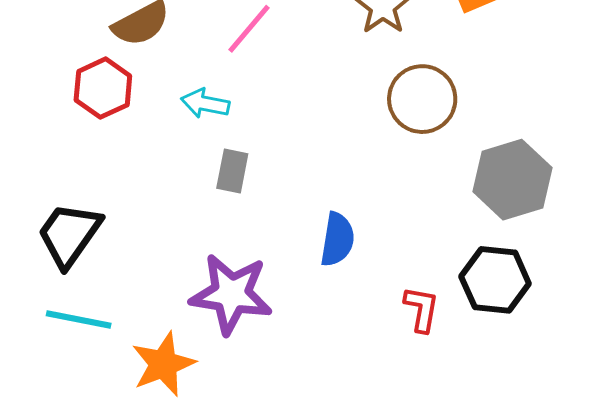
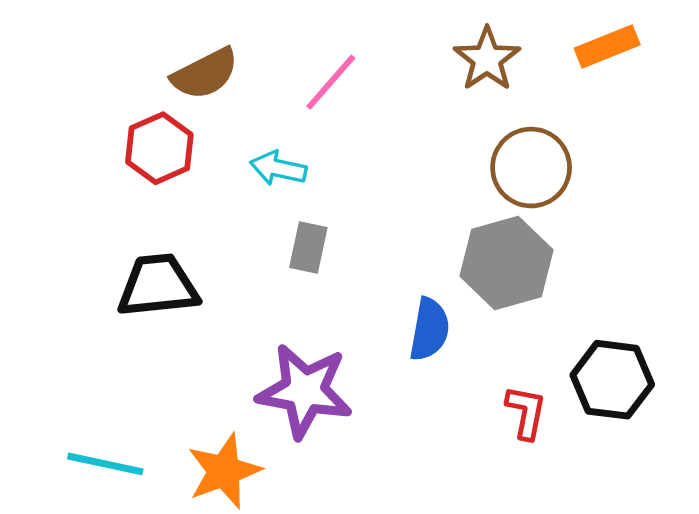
gray hexagon: (512, 180) -> (506, 263), moved
black trapezoid: (69, 235) -> (158, 286), moved, turned 48
cyan line: (79, 319) -> (105, 464), moved

